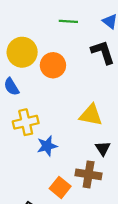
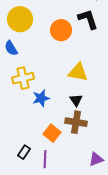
orange circle: (53, 65) -> (61, 30), moved
black triangle: (103, 148) -> (76, 100), moved

